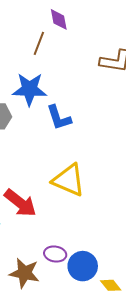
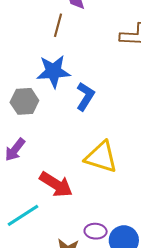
blue L-shape: (59, 118) -> (85, 96), turned -124

